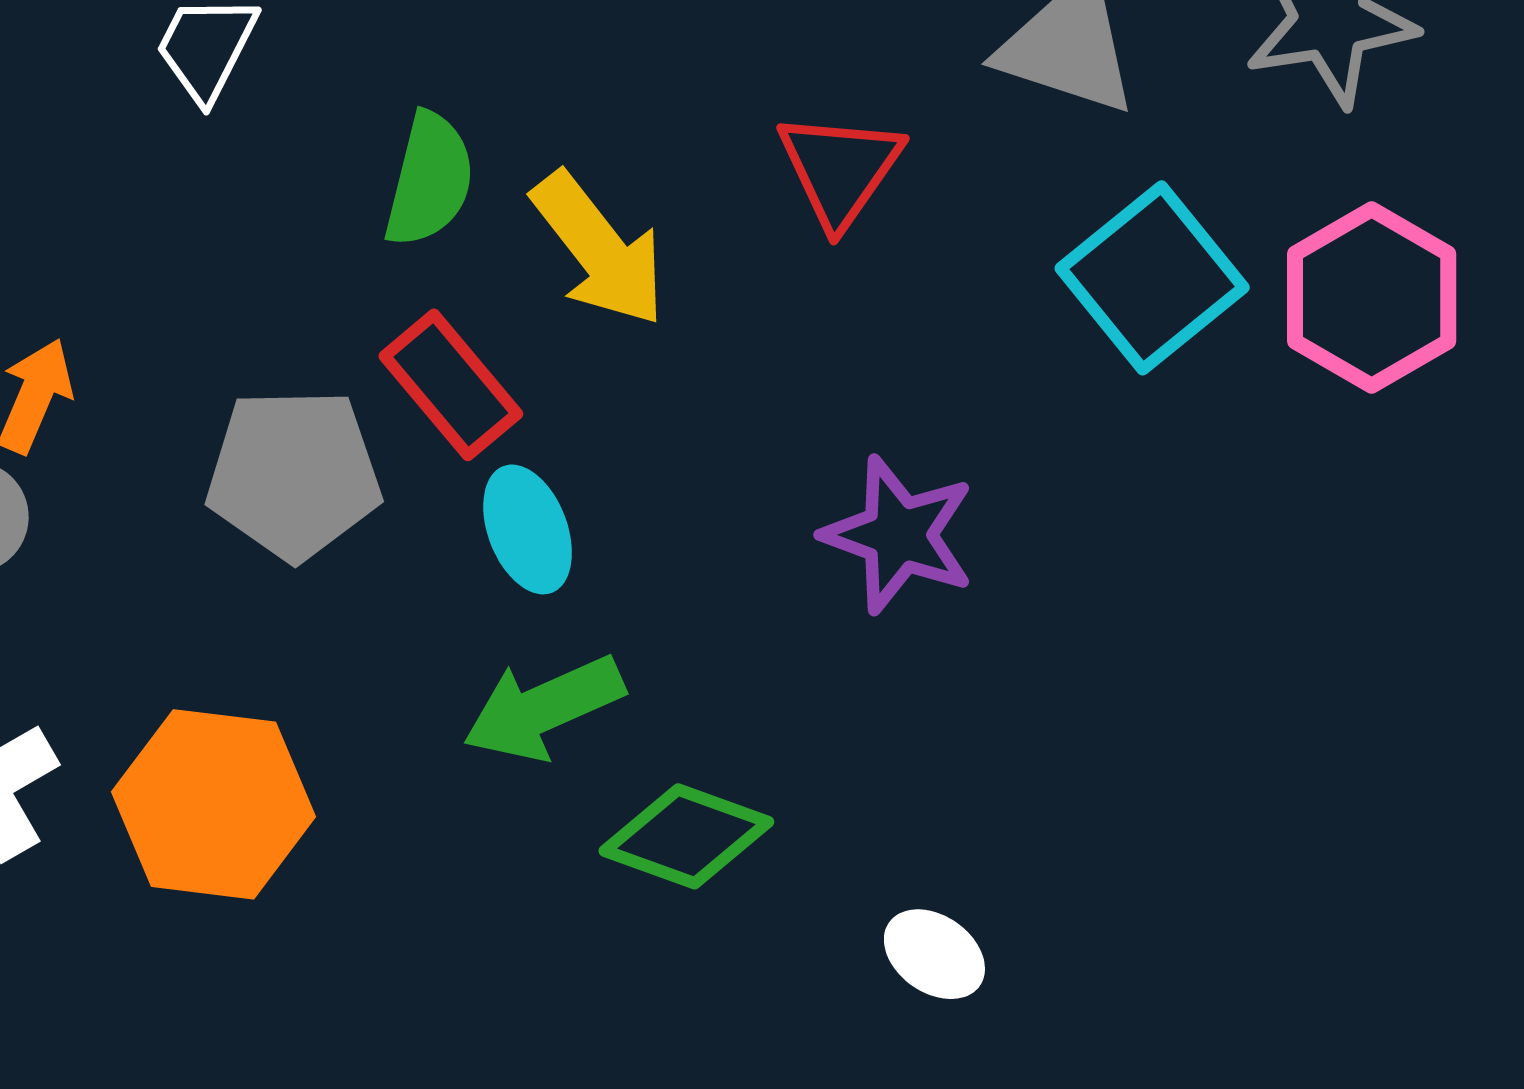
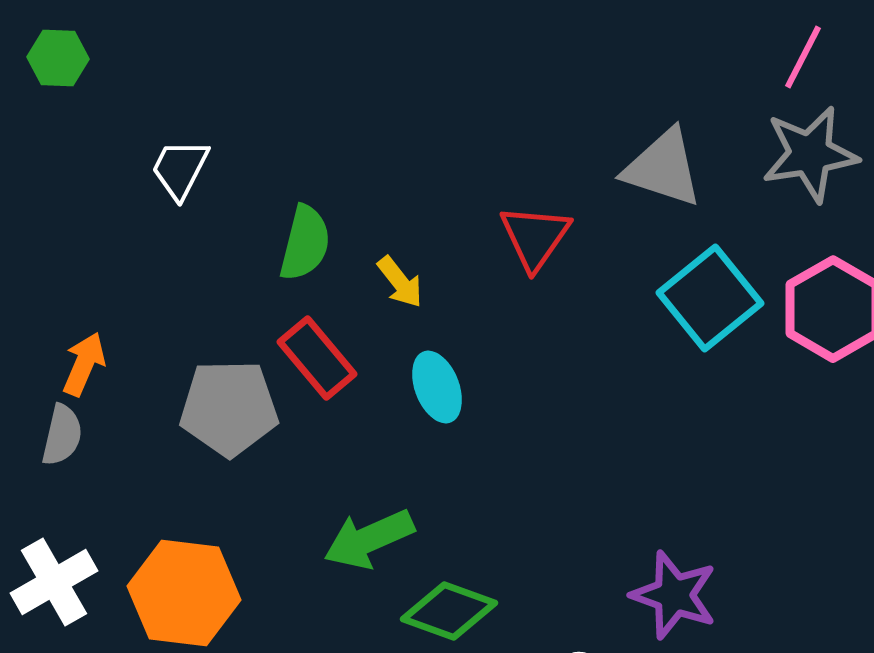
yellow arrow: (599, 249) -> (400, 282), size x0.6
cyan ellipse: (528, 529) -> (437, 387), moved
purple star: (899, 535) -> (674, 595), moved

